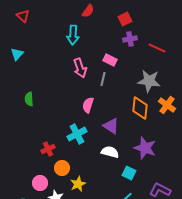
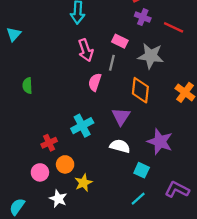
purple cross: (130, 39) -> (143, 17), turned 32
gray star: (149, 81) -> (151, 56), moved
pink semicircle: (88, 105) -> (95, 82), moved
orange diamond: (140, 108) -> (140, 90), moved
purple triangle: (111, 126) -> (121, 116), turned 30
pink circle: (40, 183) -> (40, 172), moved

